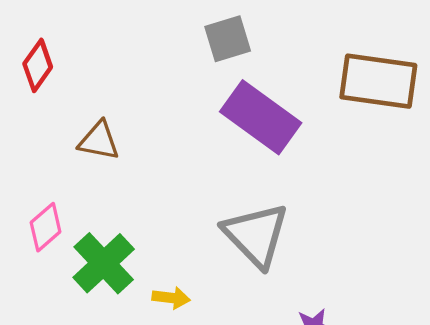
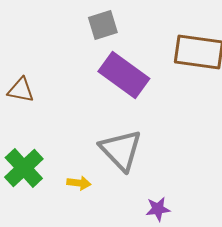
yellow arrow: (171, 298) -> (79, 183), moved

